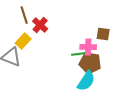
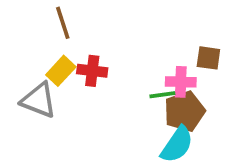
red cross: (40, 25) -> (92, 71), moved, turned -35
brown pentagon: (90, 63) -> (184, 111), turned -30

